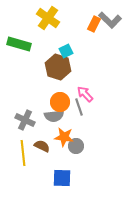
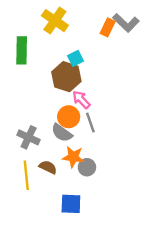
green rectangle: (19, 44) -> (22, 50), turned 75
pink arrow: (85, 94) -> (81, 100), moved
gray semicircle: (54, 116) -> (62, 133), turned 42

